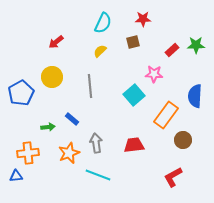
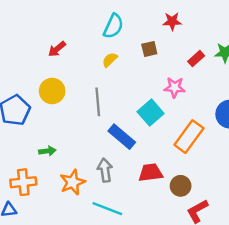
red star: (143, 19) -> (172, 21), moved
blue rectangle: (72, 119) -> (122, 137), moved, size x1.6
brown circle: (183, 140) -> (181, 186), moved

